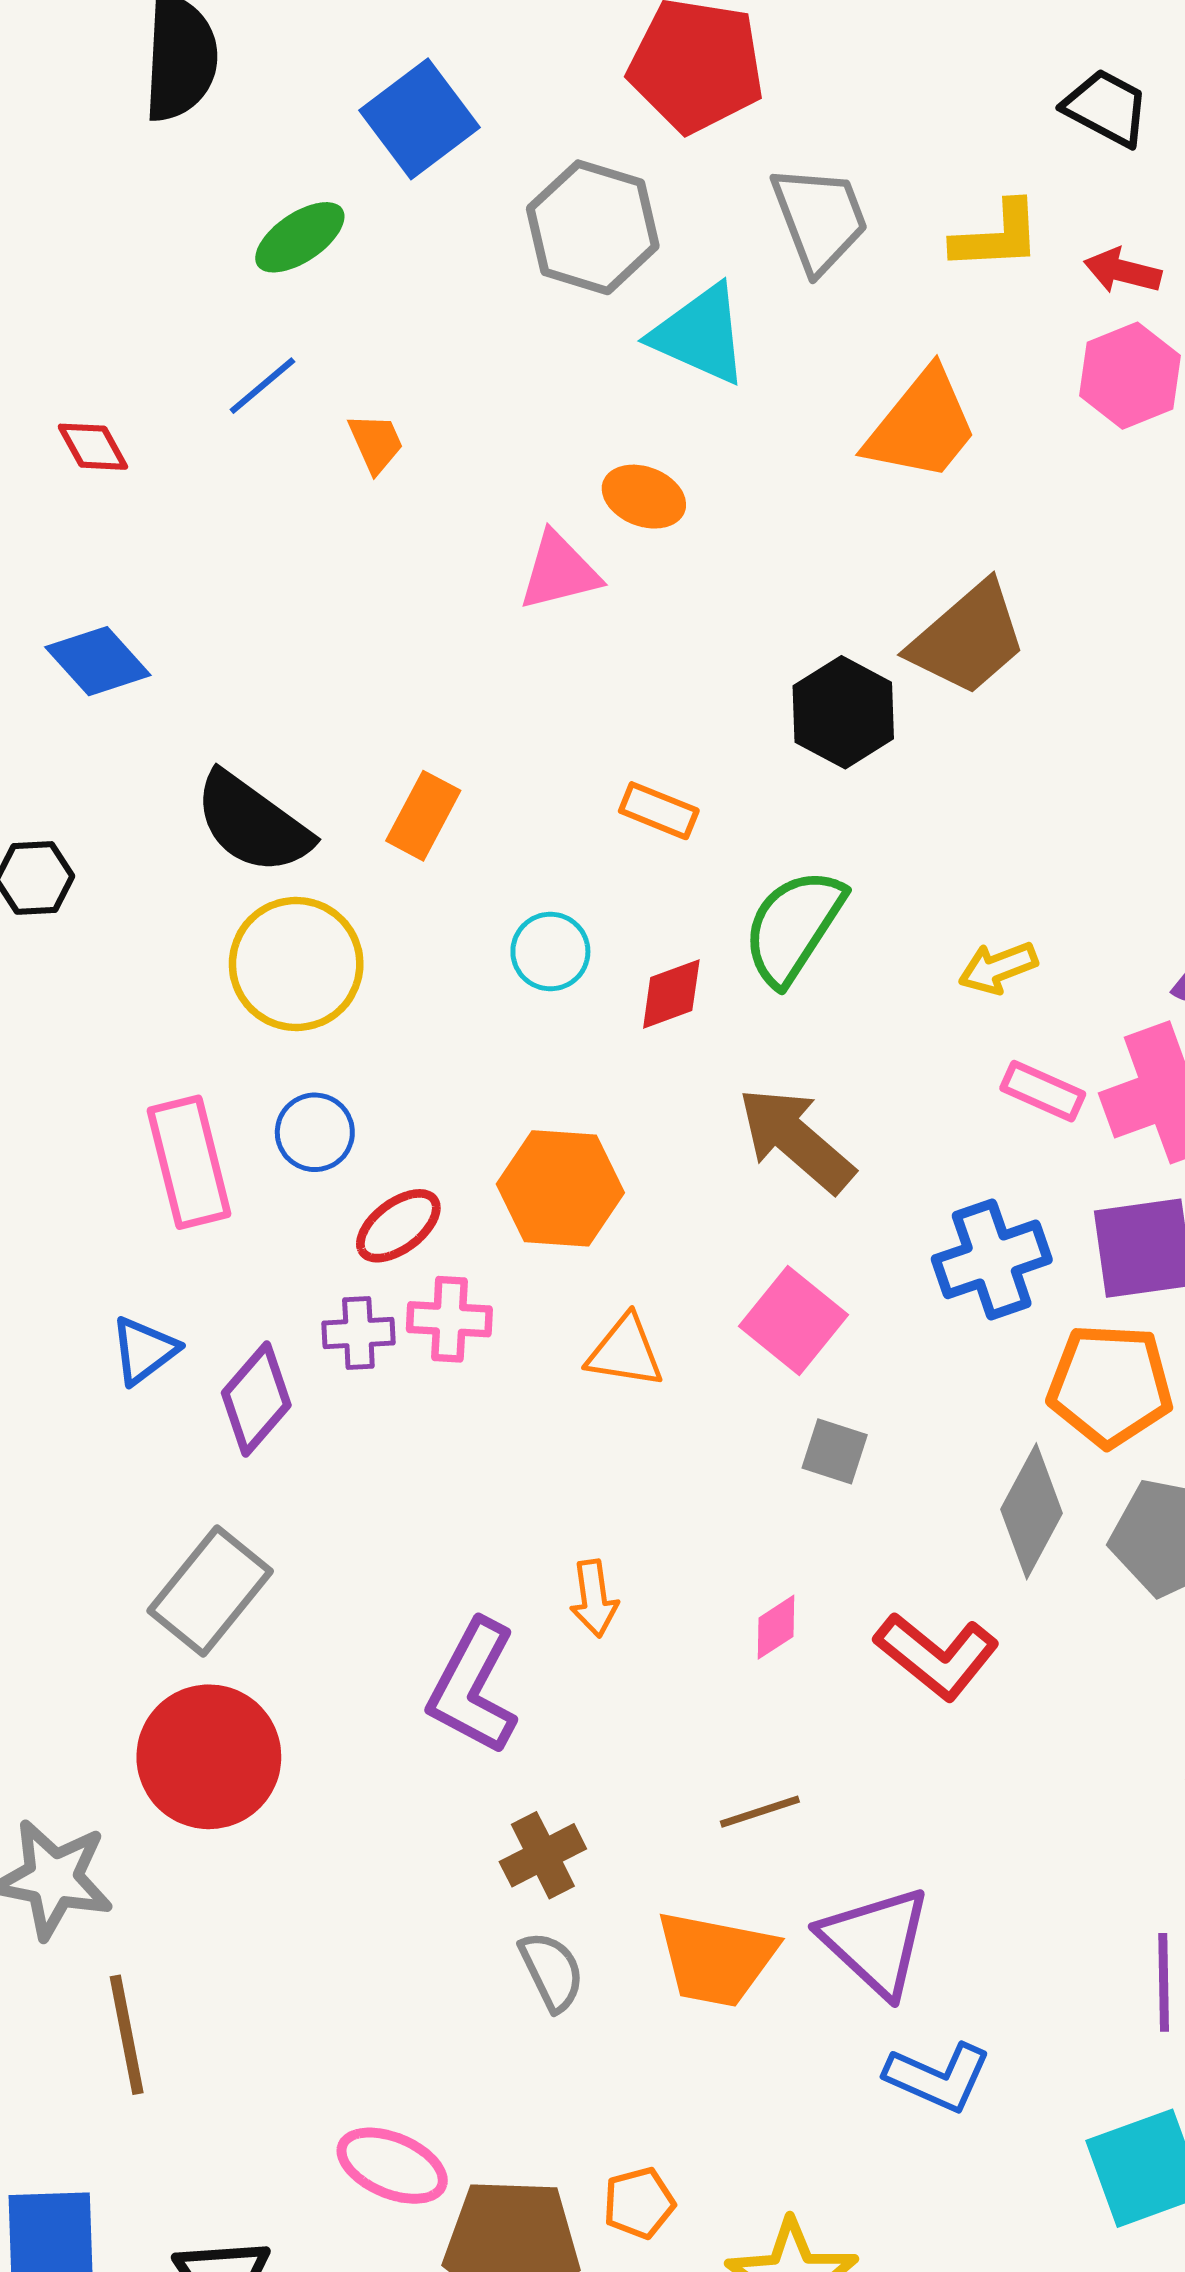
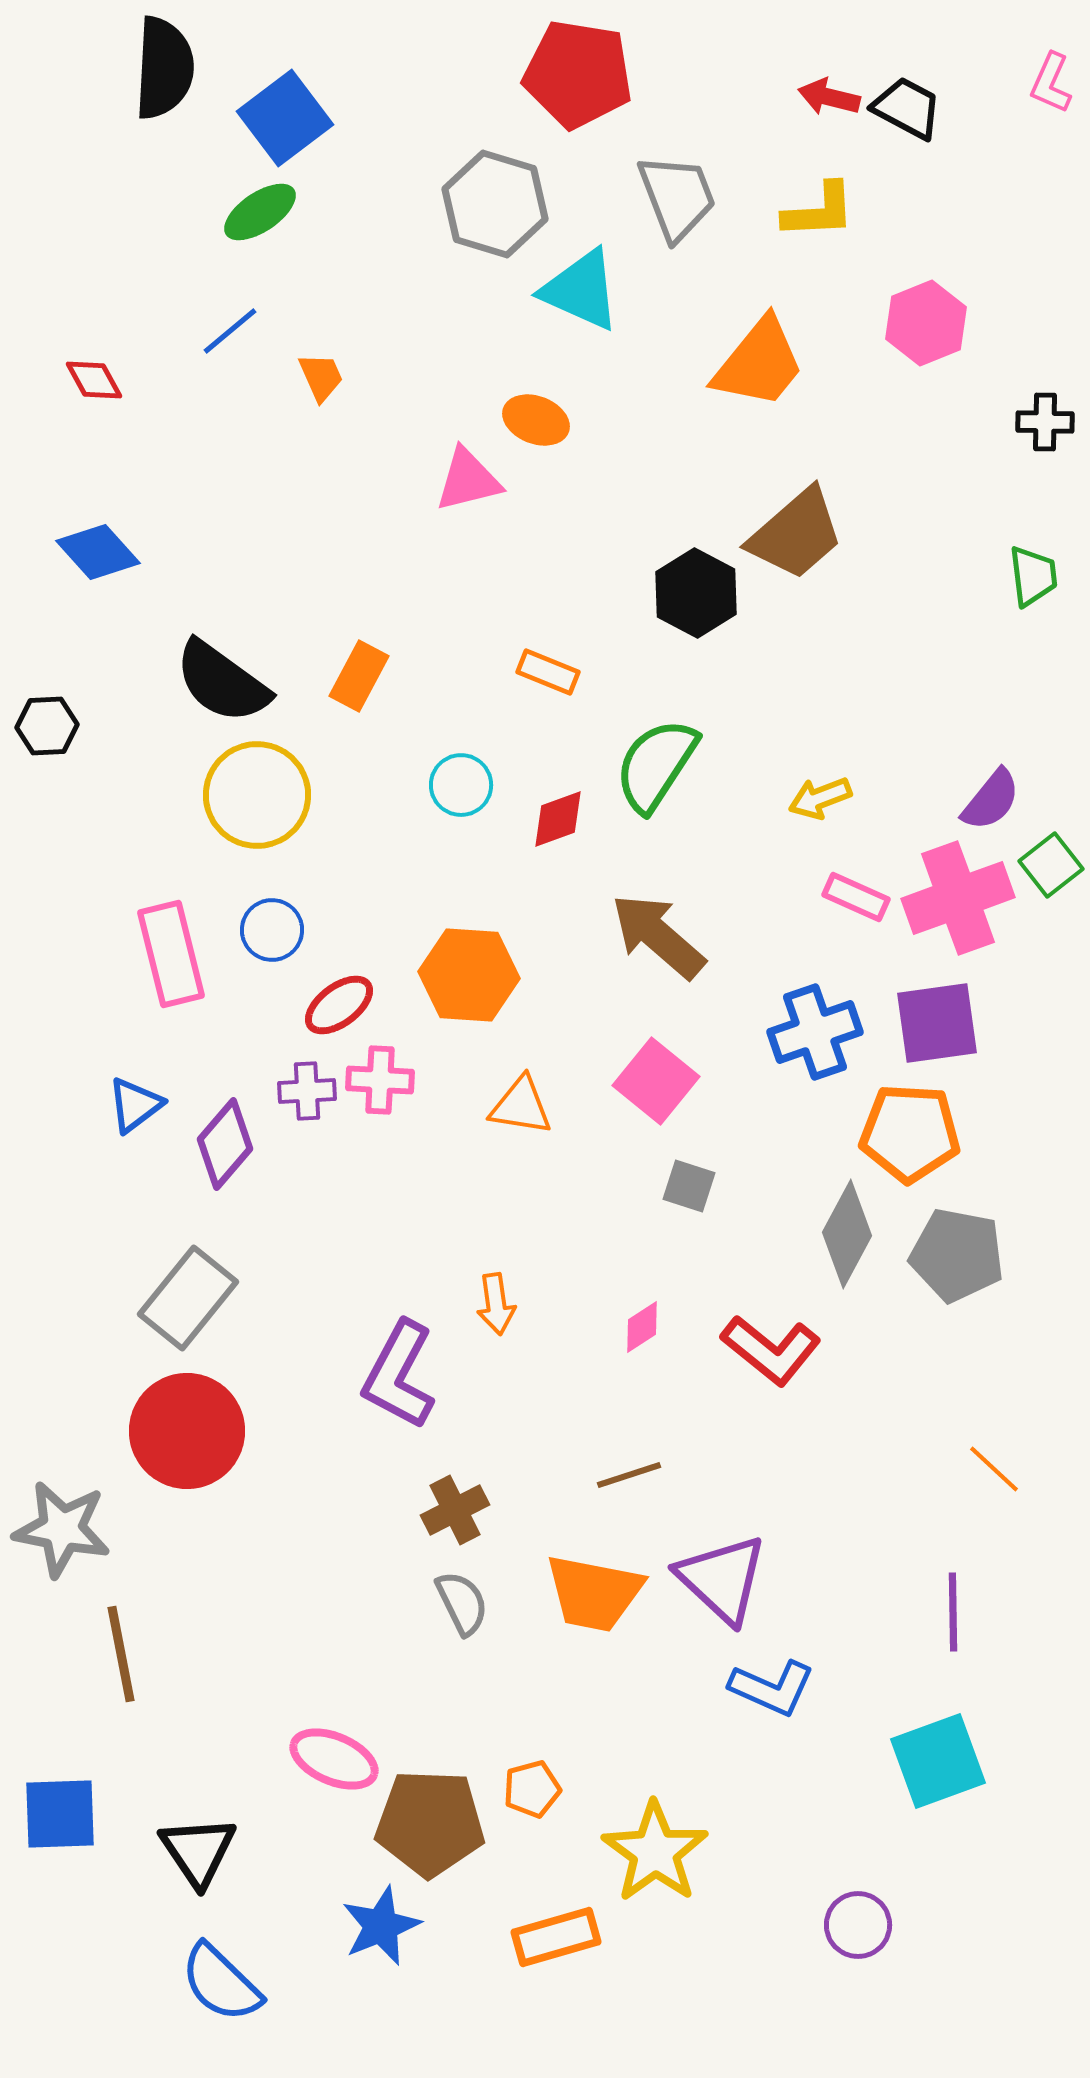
blue square: (420, 119) -> (285, 118), moved
red arrow: (1123, 271) -> (829, 97), moved

